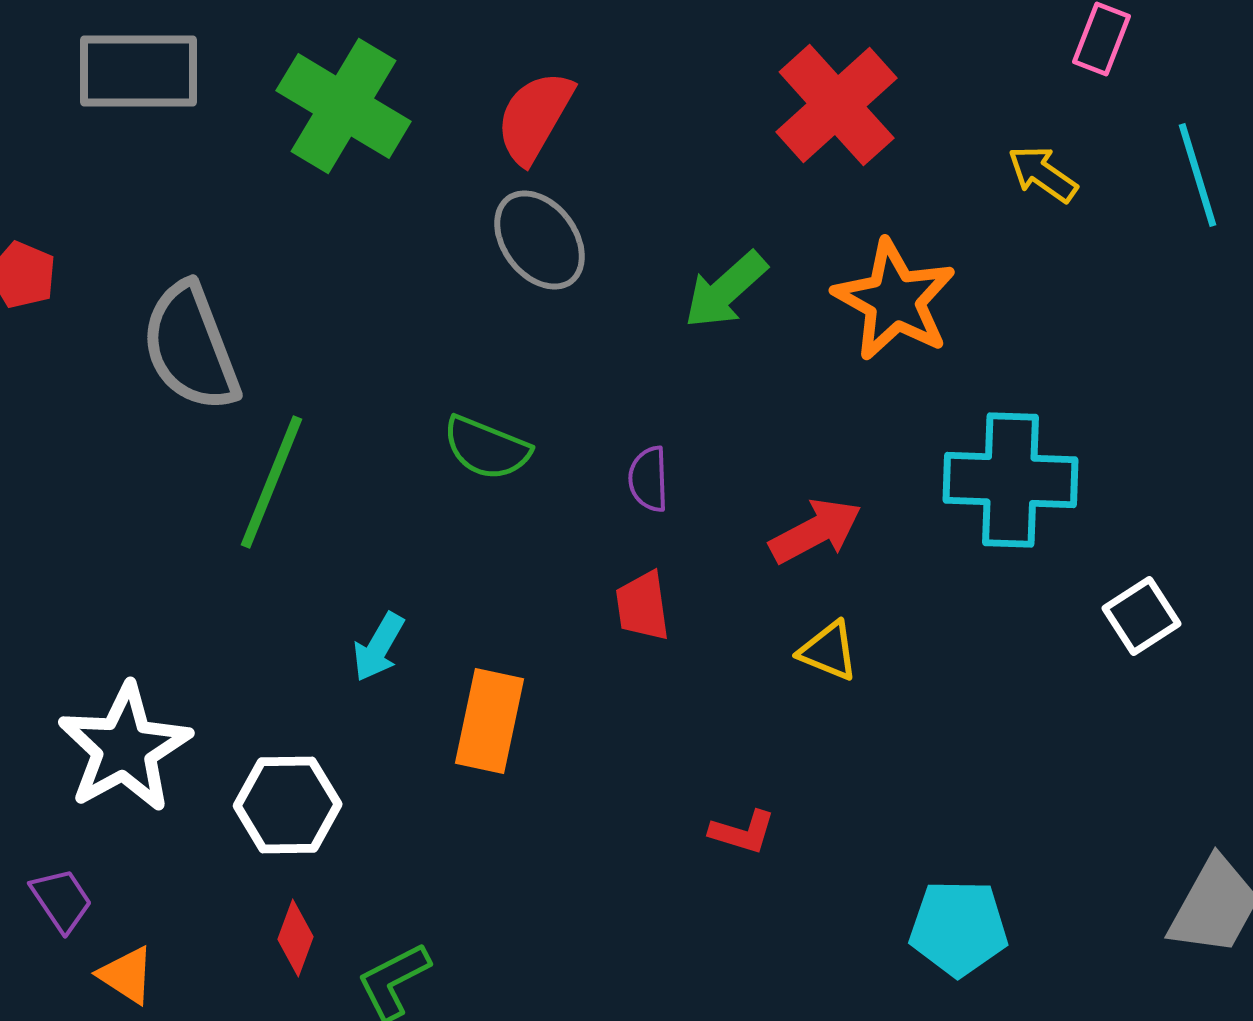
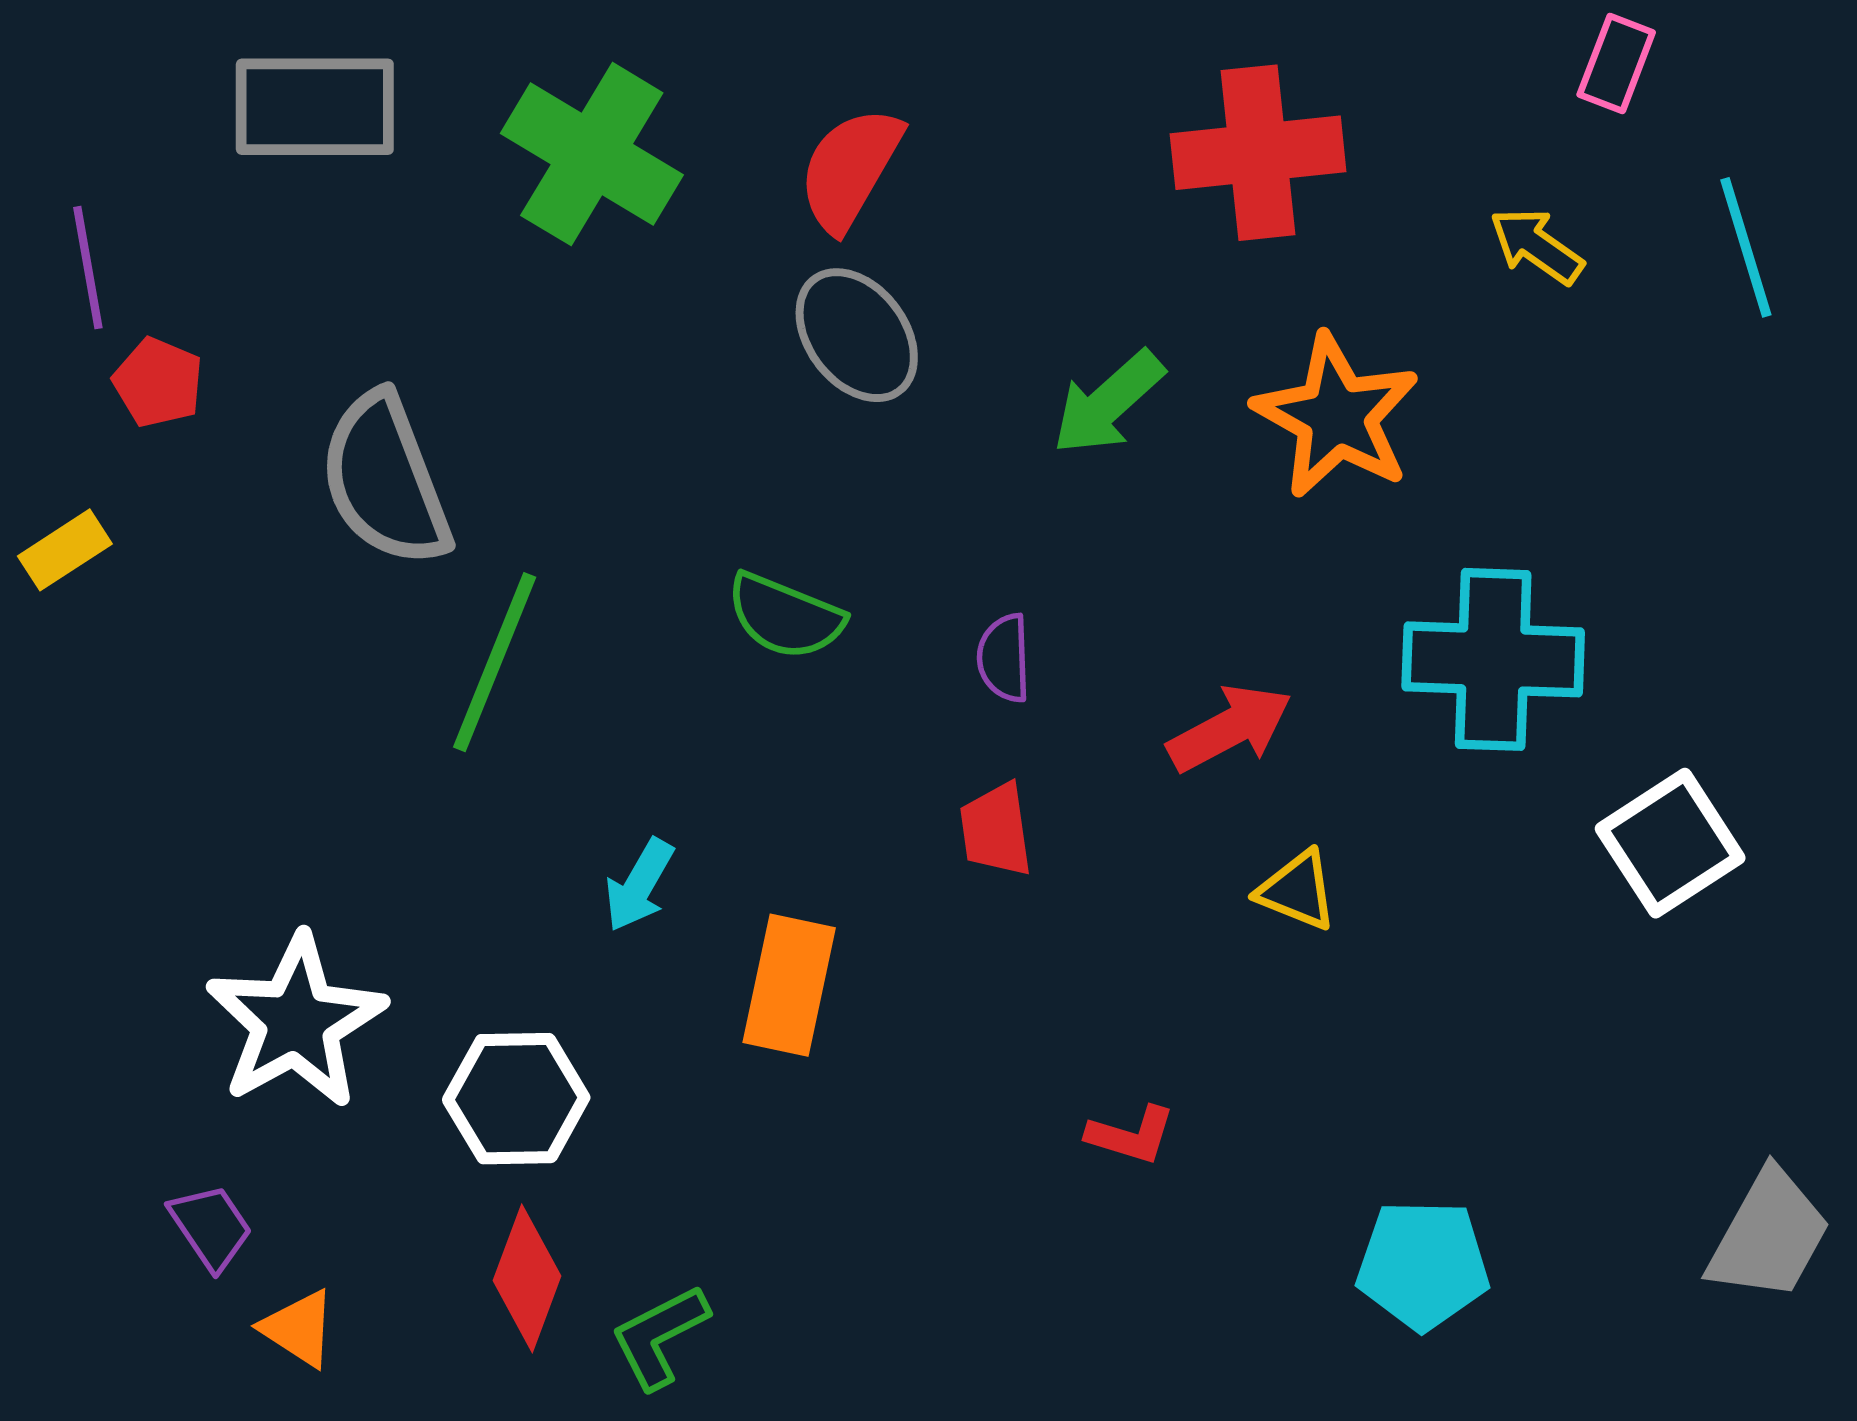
red cross: (837, 105) -> (1258, 153), turned 36
white square: (1142, 616) -> (1670, 843), size x1.4
yellow triangle: (829, 651) -> (1297, 891), moved
red diamond: (296, 938) -> (527, 1278), size x1.4

